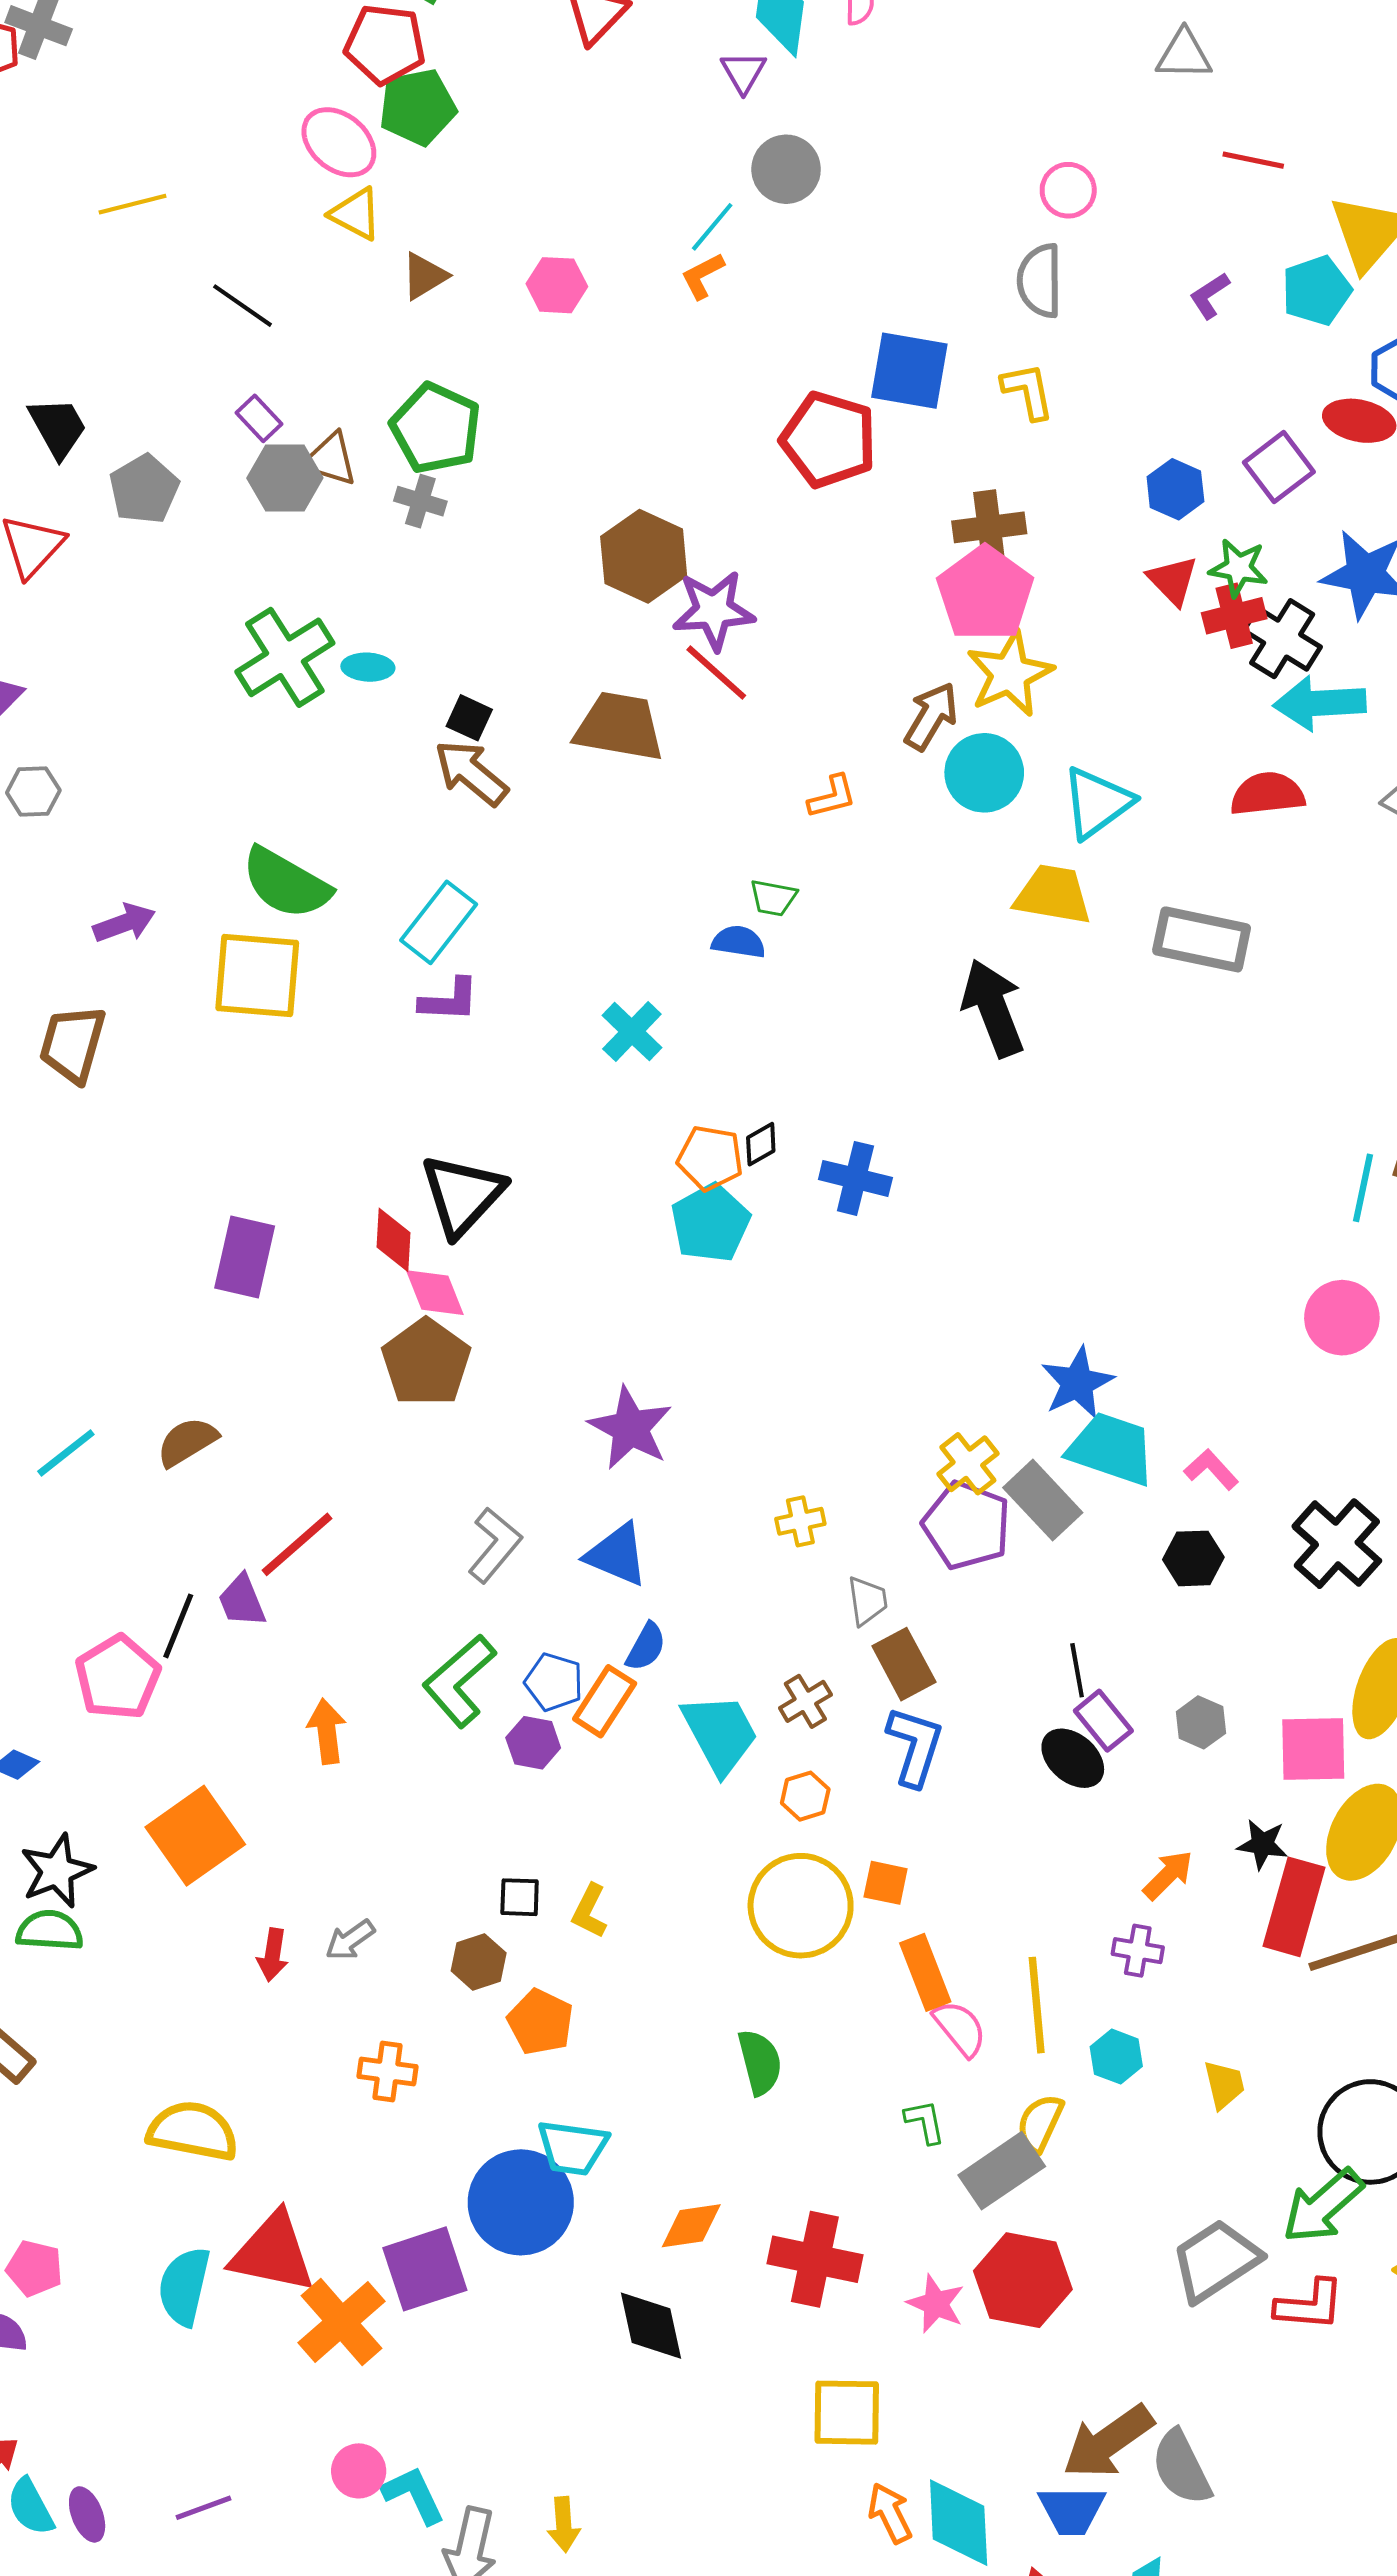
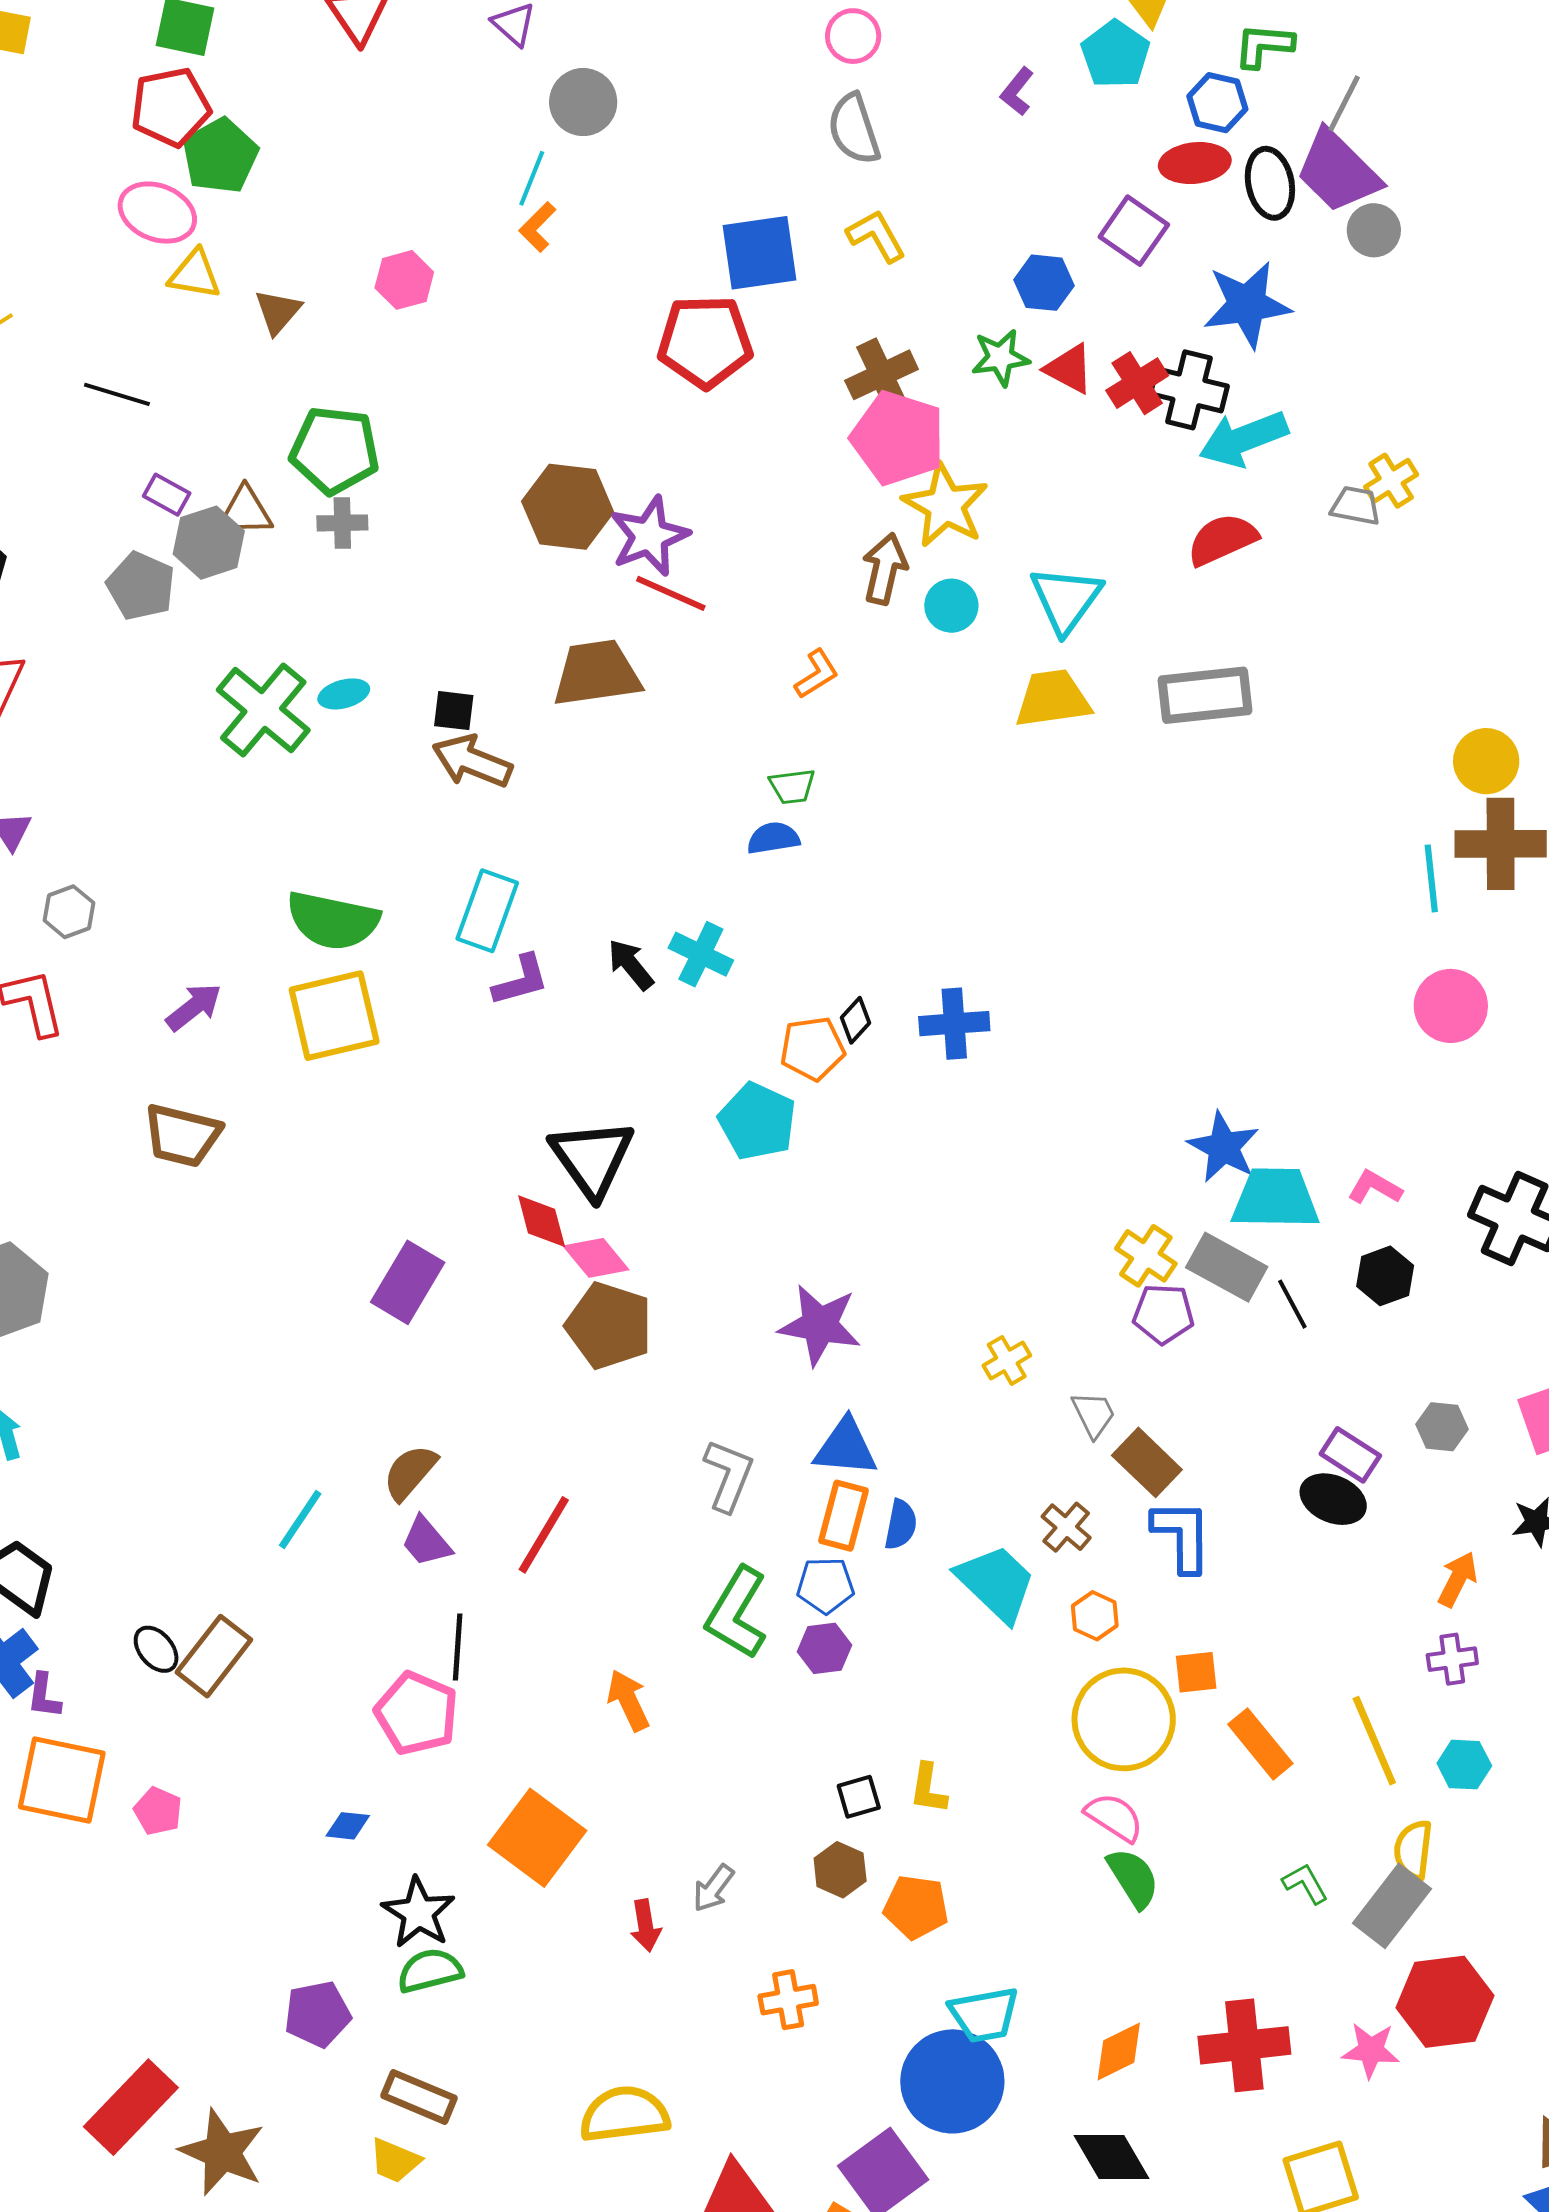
gray pentagon: (144, 489) -> (141, 586), moved
green star: (1238, 568) -> (1000, 358), moved
cyan circle: (984, 773) -> (951, 606), size x0.7
black arrow: (993, 1008) -> (631, 965), moved, size x0.6
brown trapezoid: (73, 1044) -> (182, 1135), turned -74
cyan pentagon: (710, 1223) -> (757, 1121), moved
purple rectangle: (245, 1257) -> (408, 1282), turned 36
purple pentagon: (967, 1525) -> (1163, 1314), size x0.7
purple trapezoid: (242, 1601) -> (426, 1542), moved
black line: (1077, 1670) -> (1292, 1304), moved
orange rectangle: (605, 1701) -> (844, 1516), moved
pink semicircle: (960, 2028) -> (1114, 1817), moved

